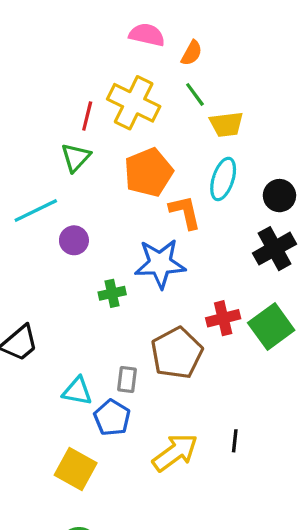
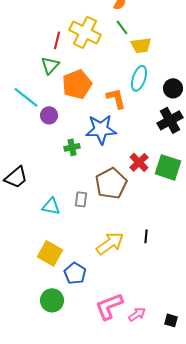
orange pentagon: (149, 172) -> (77, 84), moved
cyan line: (36, 210) -> (26, 97), turned 64
red cross: (223, 318) -> (139, 162), turned -30
green square: (271, 326) -> (168, 167), turned -36
blue pentagon: (112, 418) -> (75, 273), moved

